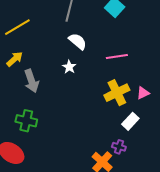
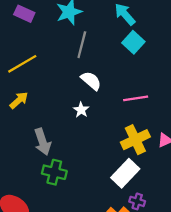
gray arrow: (31, 81) -> (43, 142), moved
green cross: (26, 121) -> (54, 172), moved
white rectangle: (130, 121) -> (125, 173), moved, size x1.4

